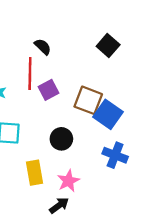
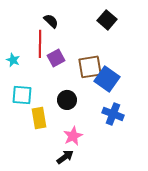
brown square: (88, 100) -> (90, 67), turned -30
yellow rectangle: (35, 173) -> (39, 118), moved

